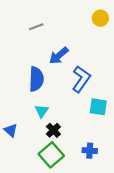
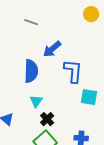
gray line: (36, 27) -> (31, 22), turned 40
blue L-shape: (81, 79) -> (73, 71), turned -30

